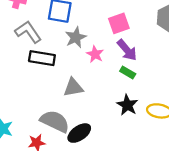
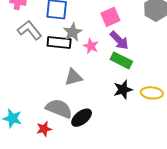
black rectangle: (42, 58) -> (59, 43), moved
green rectangle: (128, 73) -> (121, 60), size x1.5
black star: (127, 105) -> (123, 90), turned 30

